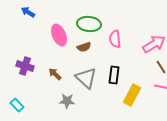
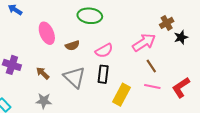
green ellipse: (89, 24) -> (90, 16), moved
pink semicircle: (115, 39) -> (104, 51), moved, turned -114
gray star: (67, 101) -> (44, 101), moved

